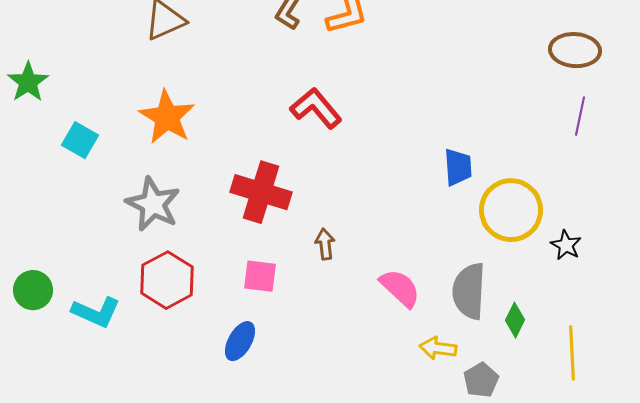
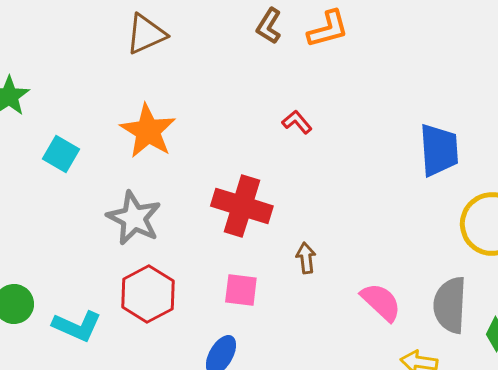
red L-shape: (316, 108) -> (297, 122), size x0.6
blue trapezoid: (458, 167) -> (439, 150), moved, size x1.4

